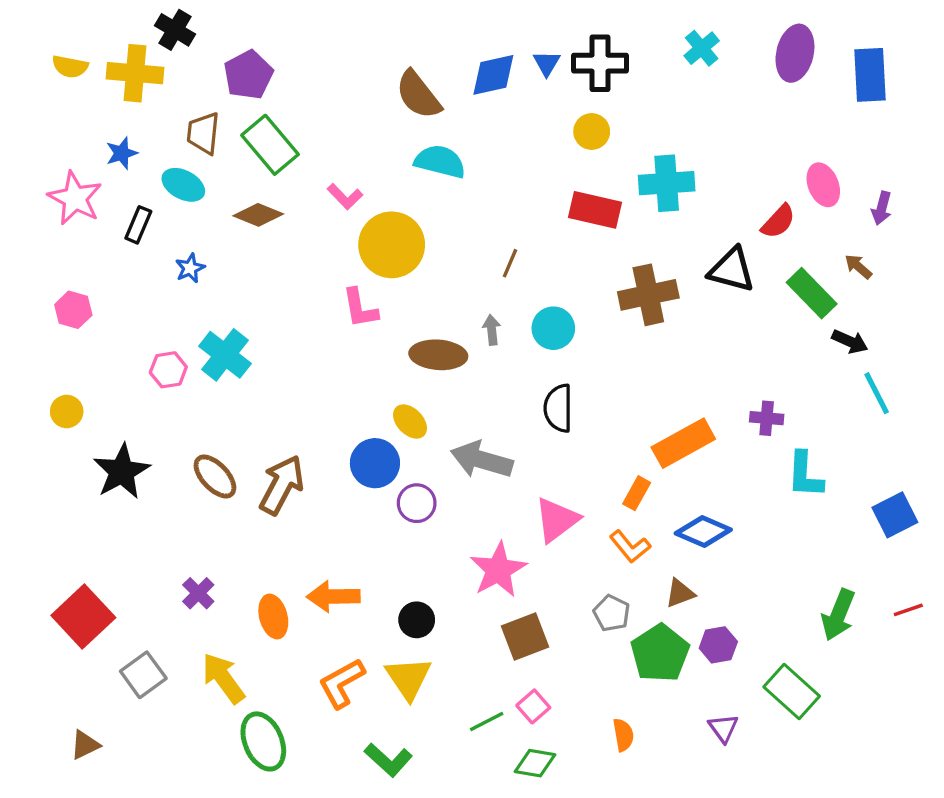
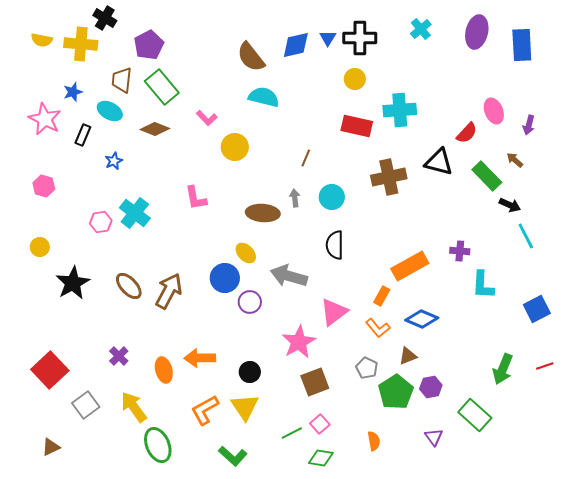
yellow circle: (392, 245) -> (235, 147), size x0.7
pink L-shape: (360, 308) -> (196, 198), moved

